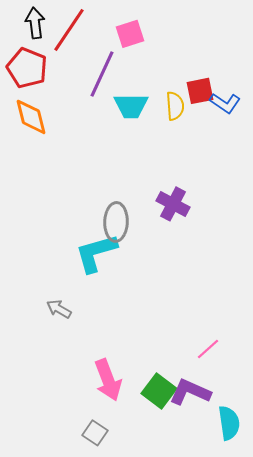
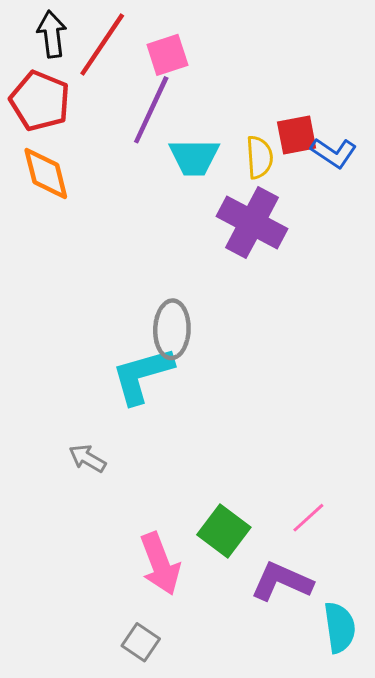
pink square: (130, 34) -> (167, 55), moved
purple cross: (173, 204) -> (252, 223), moved, size x1.4
green square: (159, 391) -> (224, 531), moved

